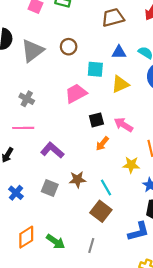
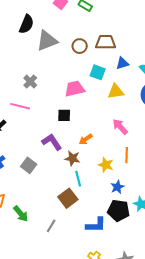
brown trapezoid: (113, 18) -> (106, 42), moved
blue triangle: (119, 52) -> (122, 63), turned -32
black square: (96, 120) -> (64, 115), moved
pink arrow: (124, 125) -> (120, 127), moved
purple L-shape: (52, 150) -> (52, 142), moved
brown star: (77, 180) -> (72, 158), moved

